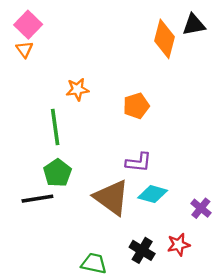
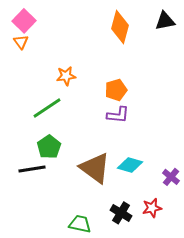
orange diamond: (164, 39) -> (120, 27), moved
green line: (55, 127) -> (47, 108), turned 64
purple L-shape: (139, 162) -> (118, 115), moved

